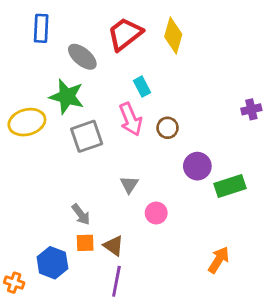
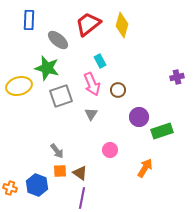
gray triangle: (129, 185) -> (91, 114), moved
orange arrow: (219, 260) -> (145, 168), moved
orange cross: (14, 283) -> (10, 188), moved

